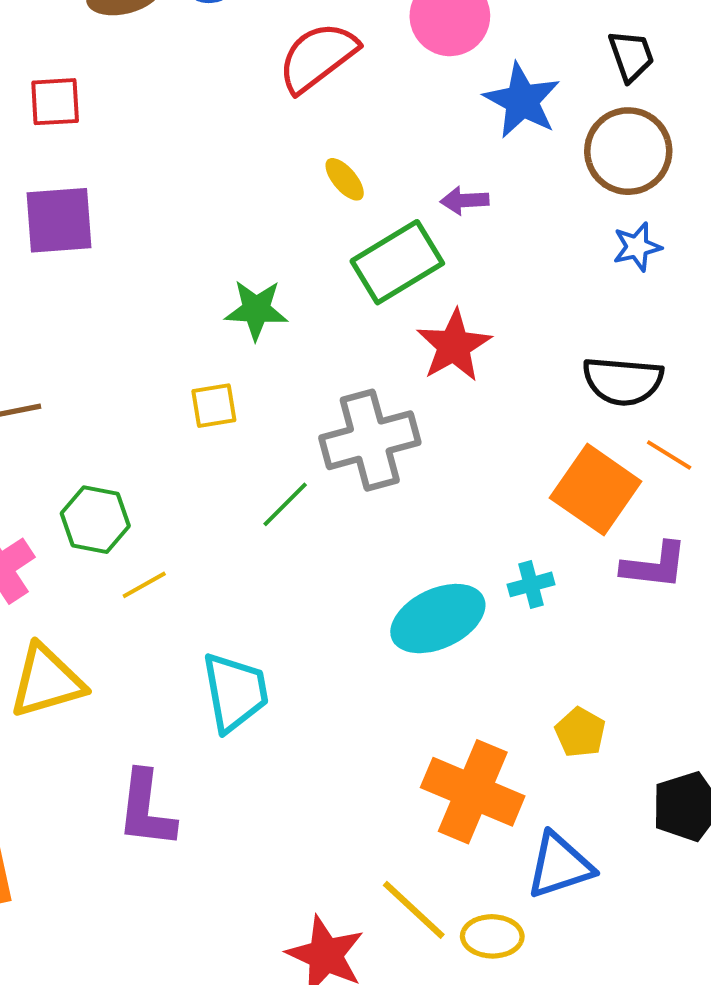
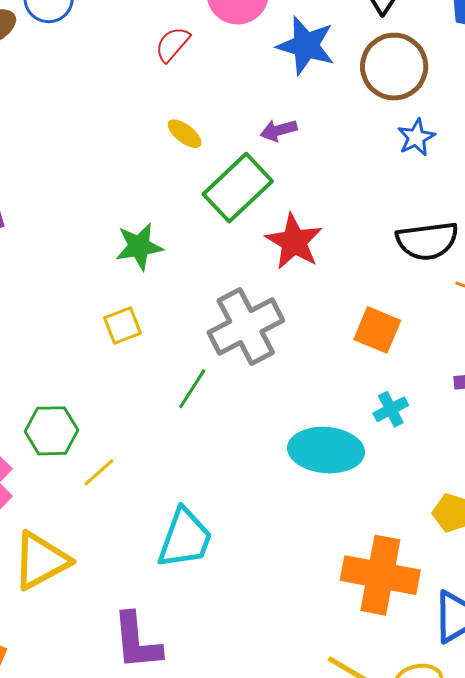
red semicircle: (318, 57) -> (172, 44), moved, size x0.6
orange square: (596, 490) -> (377, 330), moved, size x0.7
cyan ellipse: (438, 619) -> (326, 450), turned 42
cyan trapezoid: (235, 692) -> (185, 538), turned 42

